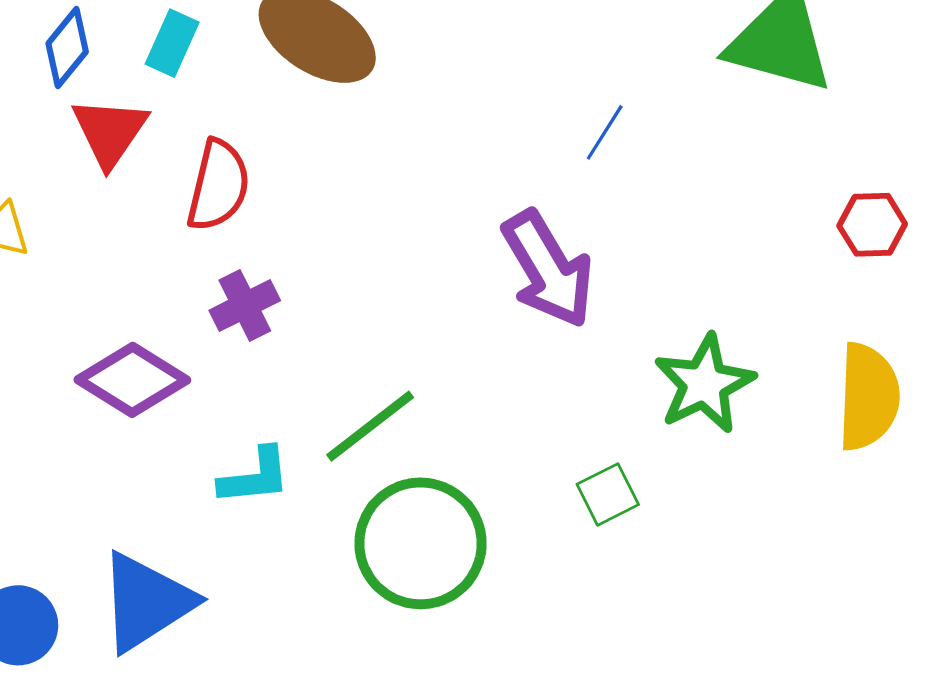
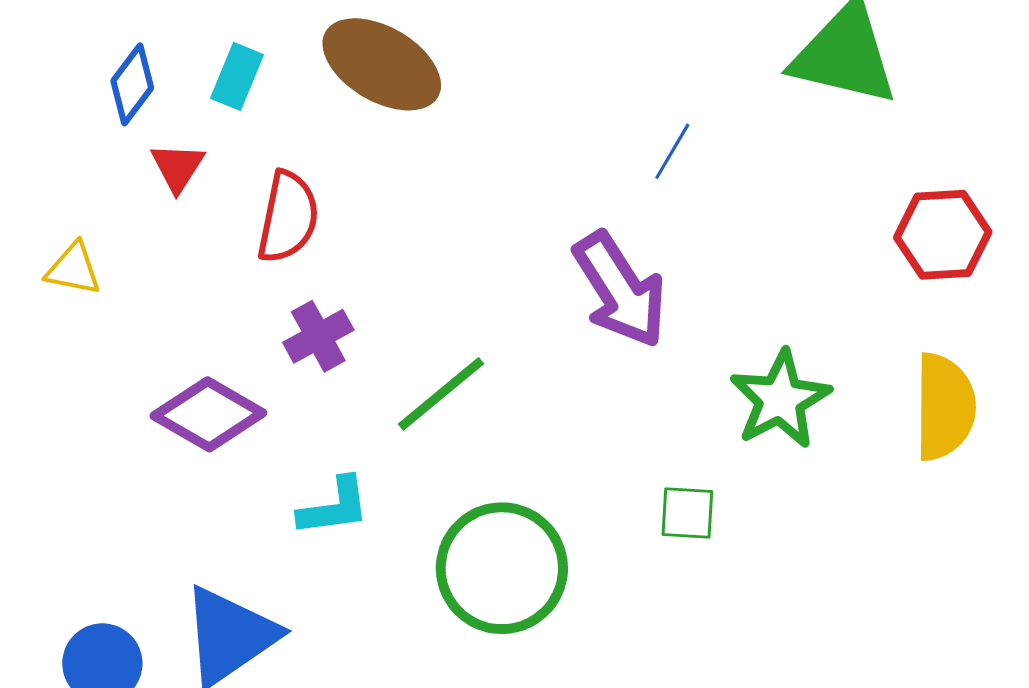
red triangle: (110, 132) -> (178, 167), size x0.7
red hexagon: (872, 225) -> (943, 235), size x1.4
green line: (370, 426) -> (441, 394), moved
green square: (608, 494) -> (687, 513), turned 32

